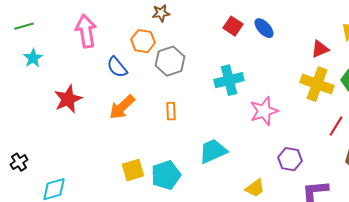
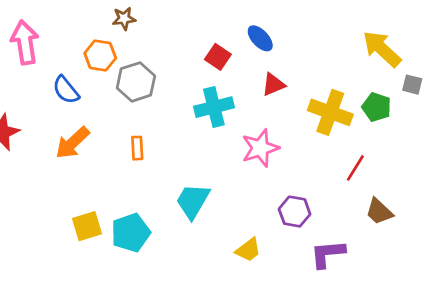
red square: (233, 26) -> (218, 57), moved
red triangle: (320, 49) -> (273, 85), moved
cyan trapezoid: (213, 151) -> (193, 201), turned -36

